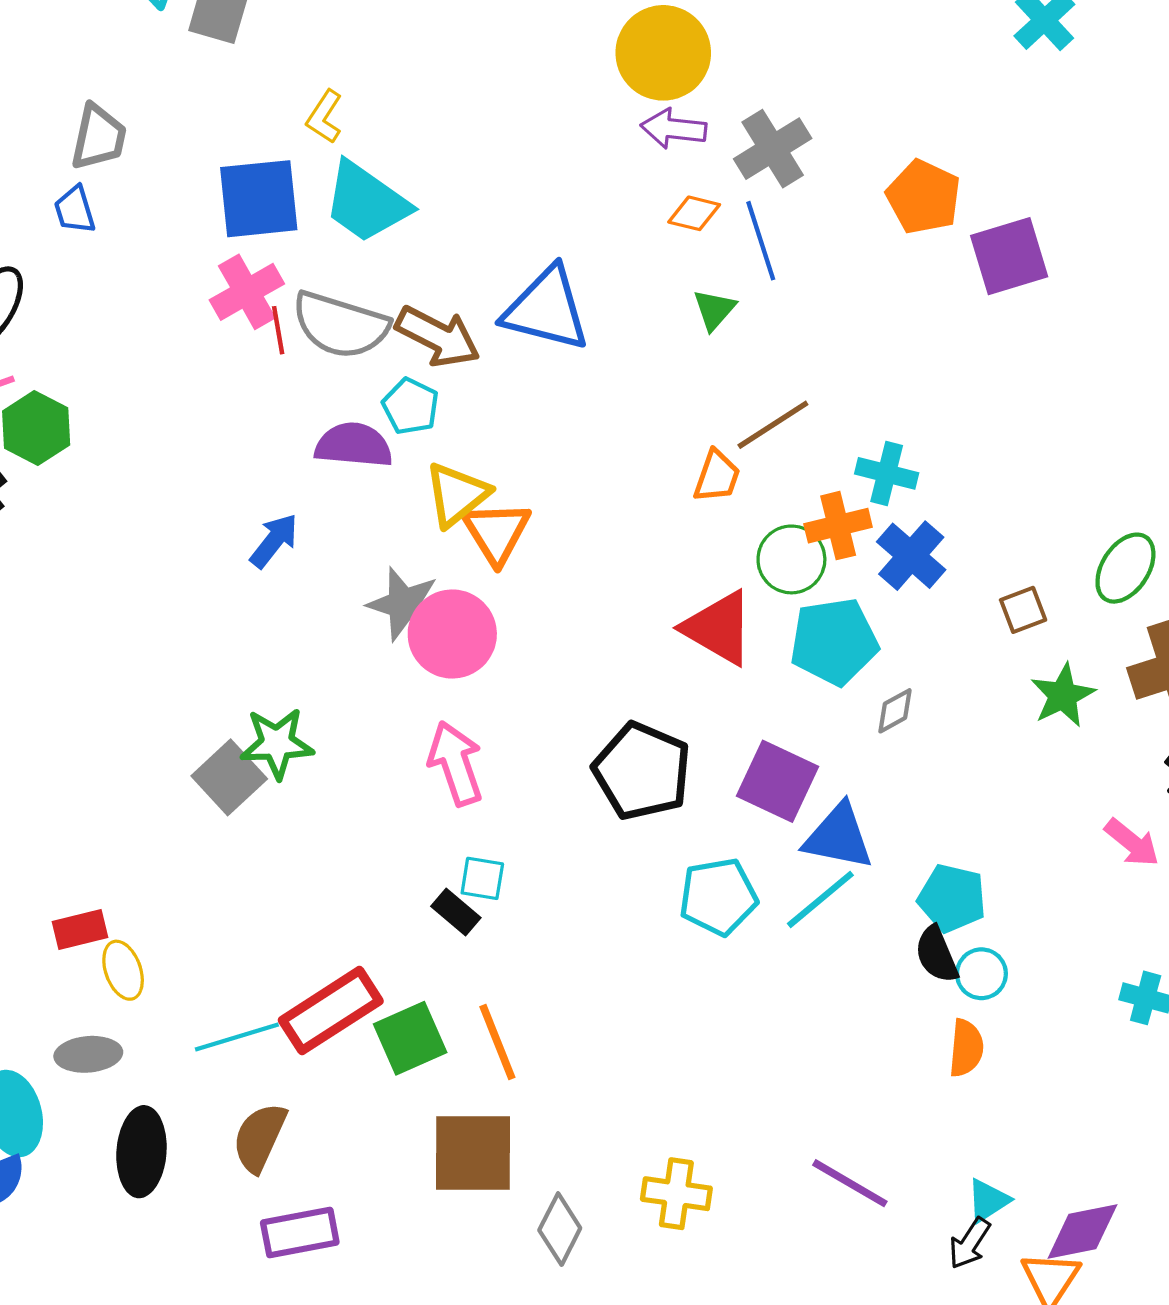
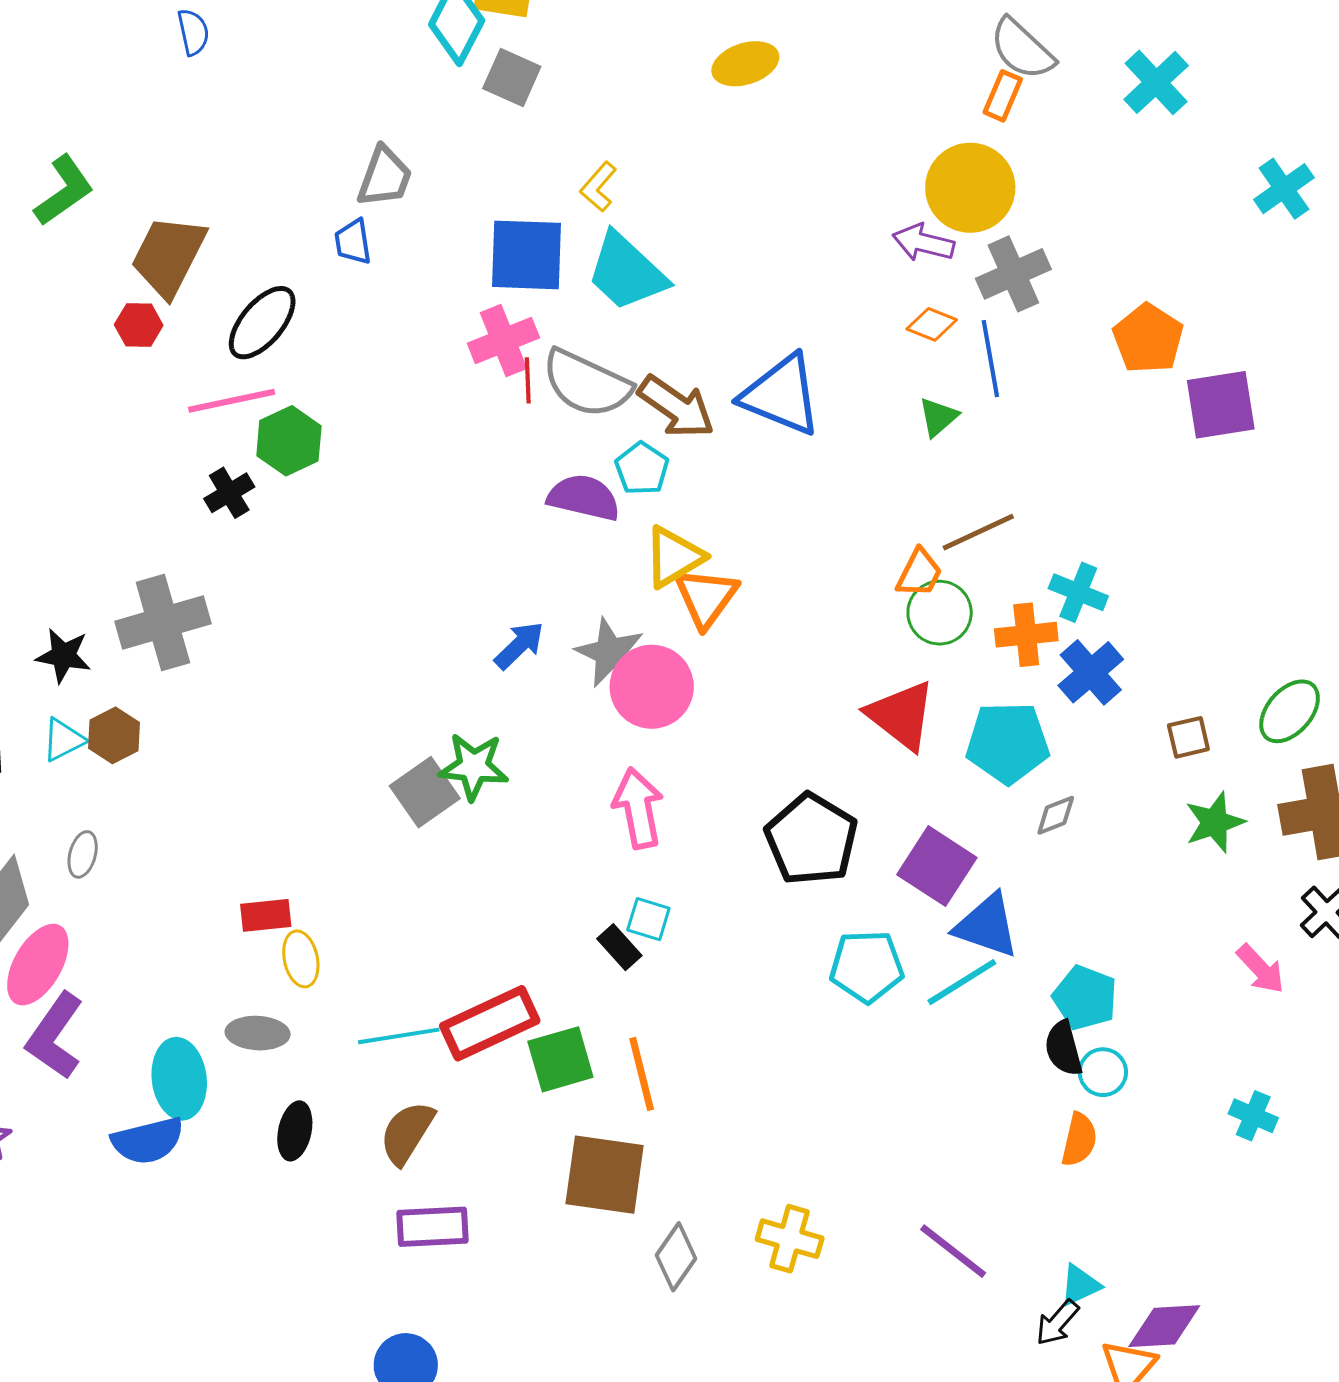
yellow circle: (663, 53) -> (970, 188), moved
blue arrow: (274, 541) -> (519, 645), moved
green circle: (791, 559) -> (940, 613), moved
black ellipse: (141, 1152) -> (295, 1131), size x0.7

